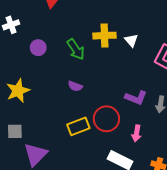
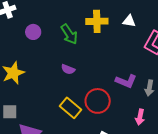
white triangle: (131, 40) -> (129, 21), moved, turned -40
yellow rectangle: (78, 126) -> (71, 108), turned 60
pink arrow: (136, 133) -> (140, 117), moved

